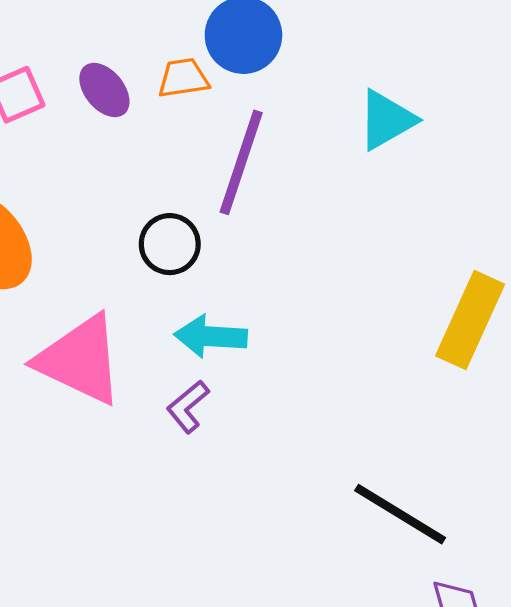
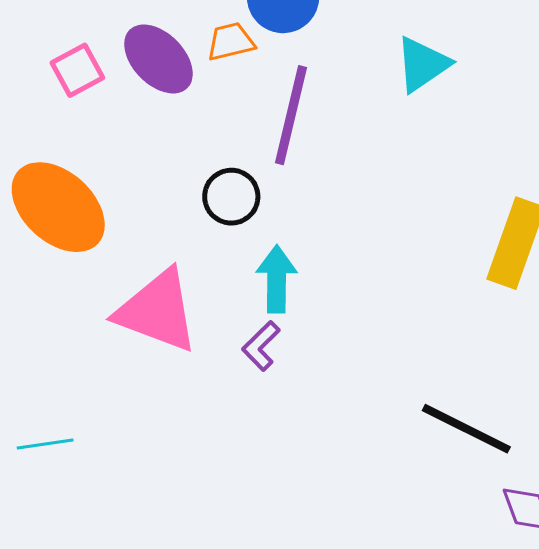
purple ellipse: (104, 90) -> (158, 59), size x1.4
cyan arrow: (211, 336) -> (277, 279), turned 92

